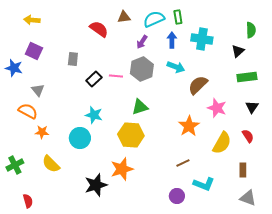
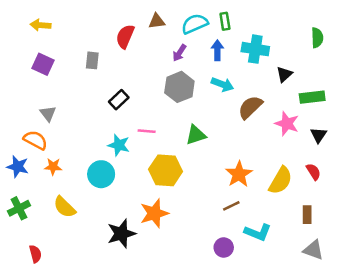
red semicircle: (99, 29) -> (125, 36), turned -102
black triangle: (238, 51) -> (284, 74), moved
gray rectangle: (73, 59) -> (92, 60), moved
blue star: (14, 68) -> (18, 167), moved
pink line: (116, 76) -> (147, 131), moved
green triangle: (140, 107) -> (196, 135), moved
pink star: (217, 108) -> (287, 124), moved
orange star: (189, 126) -> (239, 174), moved

